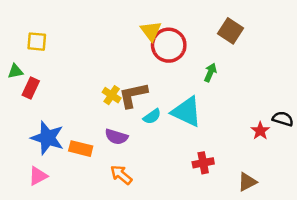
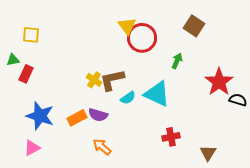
red star: (260, 131) -> (219, 82), moved, size x1.8
orange rectangle: (81, 149) -> (77, 118), moved, turned -42
brown triangle: (247, 182) -> (208, 153), turned -30

